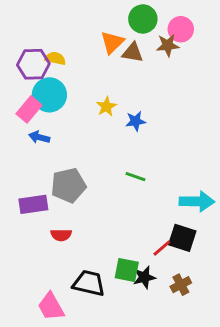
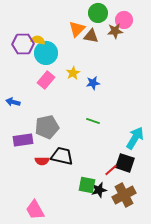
cyan circle: (49, 95) -> (46, 53), moved
pink rectangle: (29, 109) -> (46, 80), moved
blue arrow: (39, 137) -> (13, 102), moved
cyan arrow: (197, 201) -> (135, 138), turned -60
black trapezoid: (89, 283) -> (62, 156), moved
brown cross: (181, 285) -> (124, 195), size x1.6

